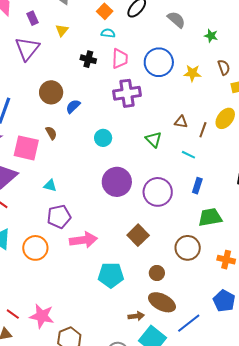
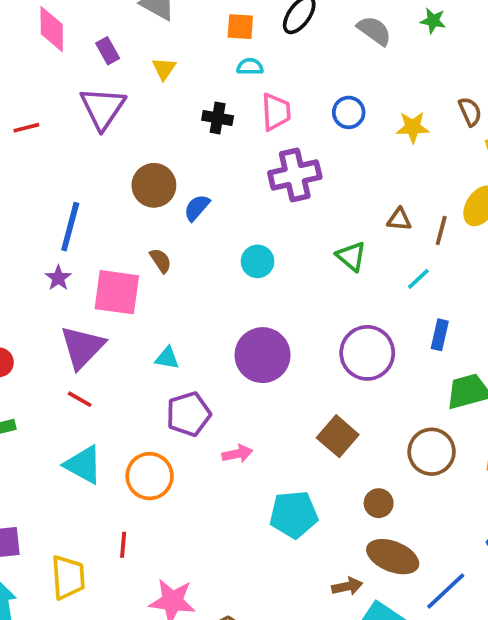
orange square: (105, 11) -> (240, 27), turned -35
green star: (211, 36) -> (433, 21), moved
blue circle: (159, 62) -> (349, 112), size x0.6
cyan line: (188, 155) -> (418, 279), turned -64
purple circle: (117, 182) -> (263, 355), moved
pink arrow: (83, 240) -> (237, 454), size x0.6
red line: (13, 314) -> (123, 545), moved, turned 64

